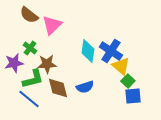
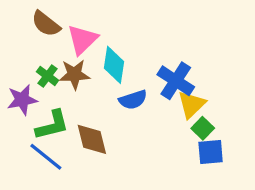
cyan diamond: (88, 51) -> (114, 65), moved
brown star: (47, 64) -> (74, 74), moved
yellow triangle: (121, 66) -> (192, 105), turned 36
blue semicircle: (85, 87) -> (133, 100), moved

